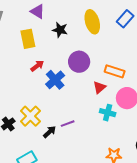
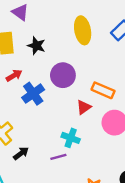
black star: (60, 30) -> (36, 46), moved
cyan cross: (108, 113) -> (71, 138), moved
purple line: (68, 124) -> (58, 157), moved

